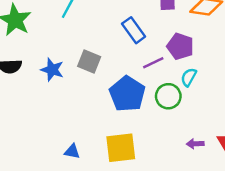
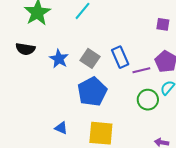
blue rectangle: (134, 30) -> (120, 57), moved
blue pentagon: (127, 94) -> (92, 92), moved

